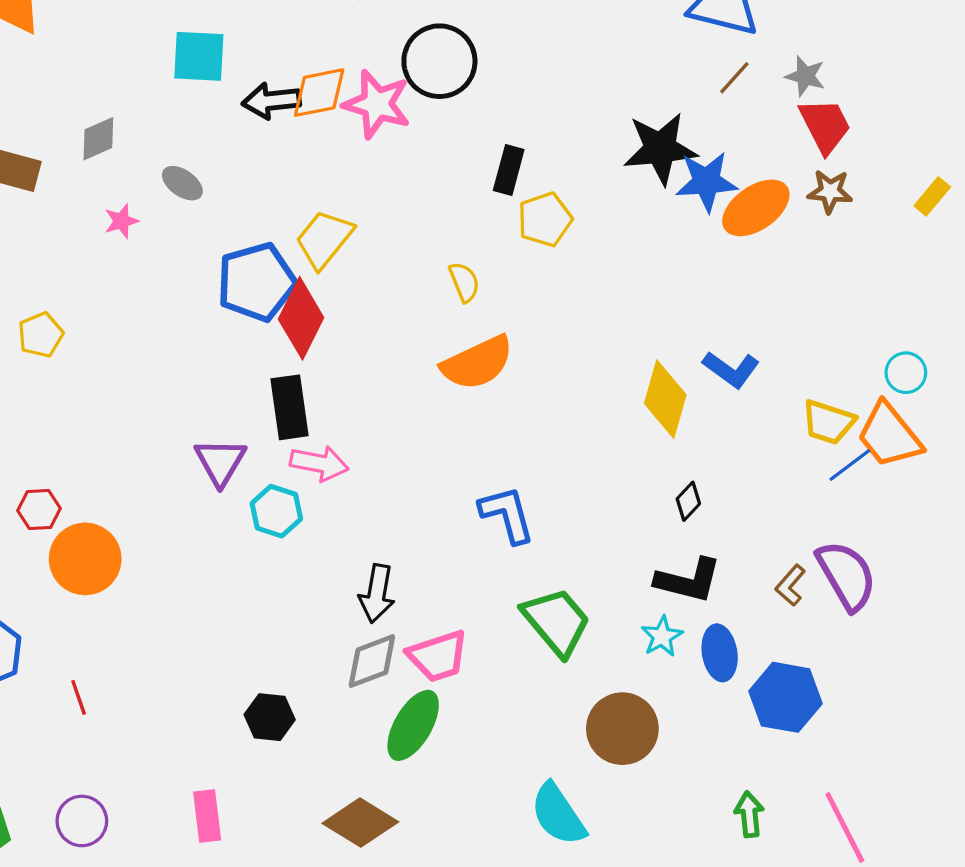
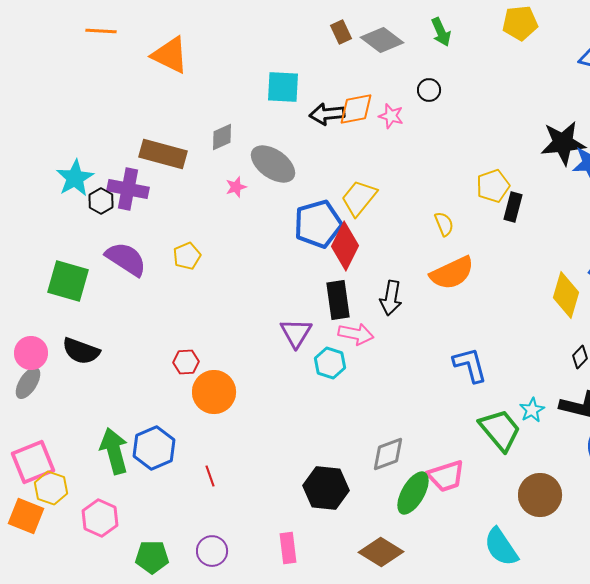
black circle: (439, 61) -> (429, 90), size x0.5
pink star: (377, 104) -> (391, 116), size x0.6
black rectangle: (509, 170) -> (513, 207), moved
gray ellipse: (182, 183) -> (273, 164), size x1.8
black arrow: (377, 594) -> (391, 298), moved
cyan star: (662, 636) -> (532, 410), moved
pink trapezoid: (438, 656) -> (446, 476), moved
black hexagon: (270, 717) -> (326, 488), size x1.5

